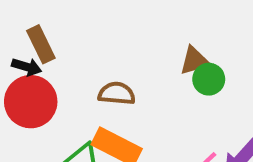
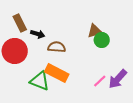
black arrow: (27, 67) -> (38, 34), moved

